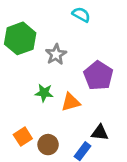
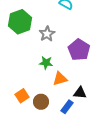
green star: (44, 93) -> (46, 63), moved
orange triangle: (71, 102) -> (60, 79), moved

